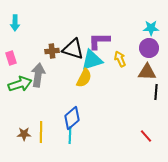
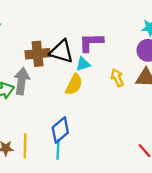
brown cross: (52, 51) -> (38, 54), size x1.5
yellow arrow: (120, 59) -> (117, 78), moved
cyan triangle: (92, 60) -> (83, 64), size x0.6

